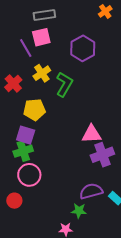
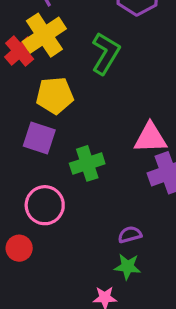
yellow cross: (42, 73) -> (44, 35), moved, size x1.4
green cross: (23, 151) -> (87, 163), moved
purple semicircle: (91, 191) -> (130, 235), moved, size x0.6

